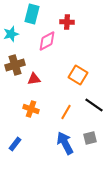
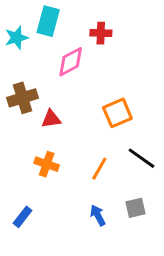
cyan star: (11, 34) -> (16, 38), moved
orange square: (78, 75) -> (117, 113), turned 36
blue arrow: (65, 143) -> (98, 215), size x0.6

